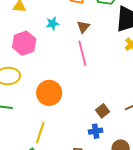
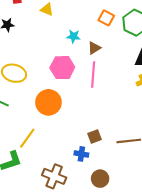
brown triangle: (83, 27) -> (94, 48), moved
pink hexagon: (24, 43) -> (62, 68), moved

